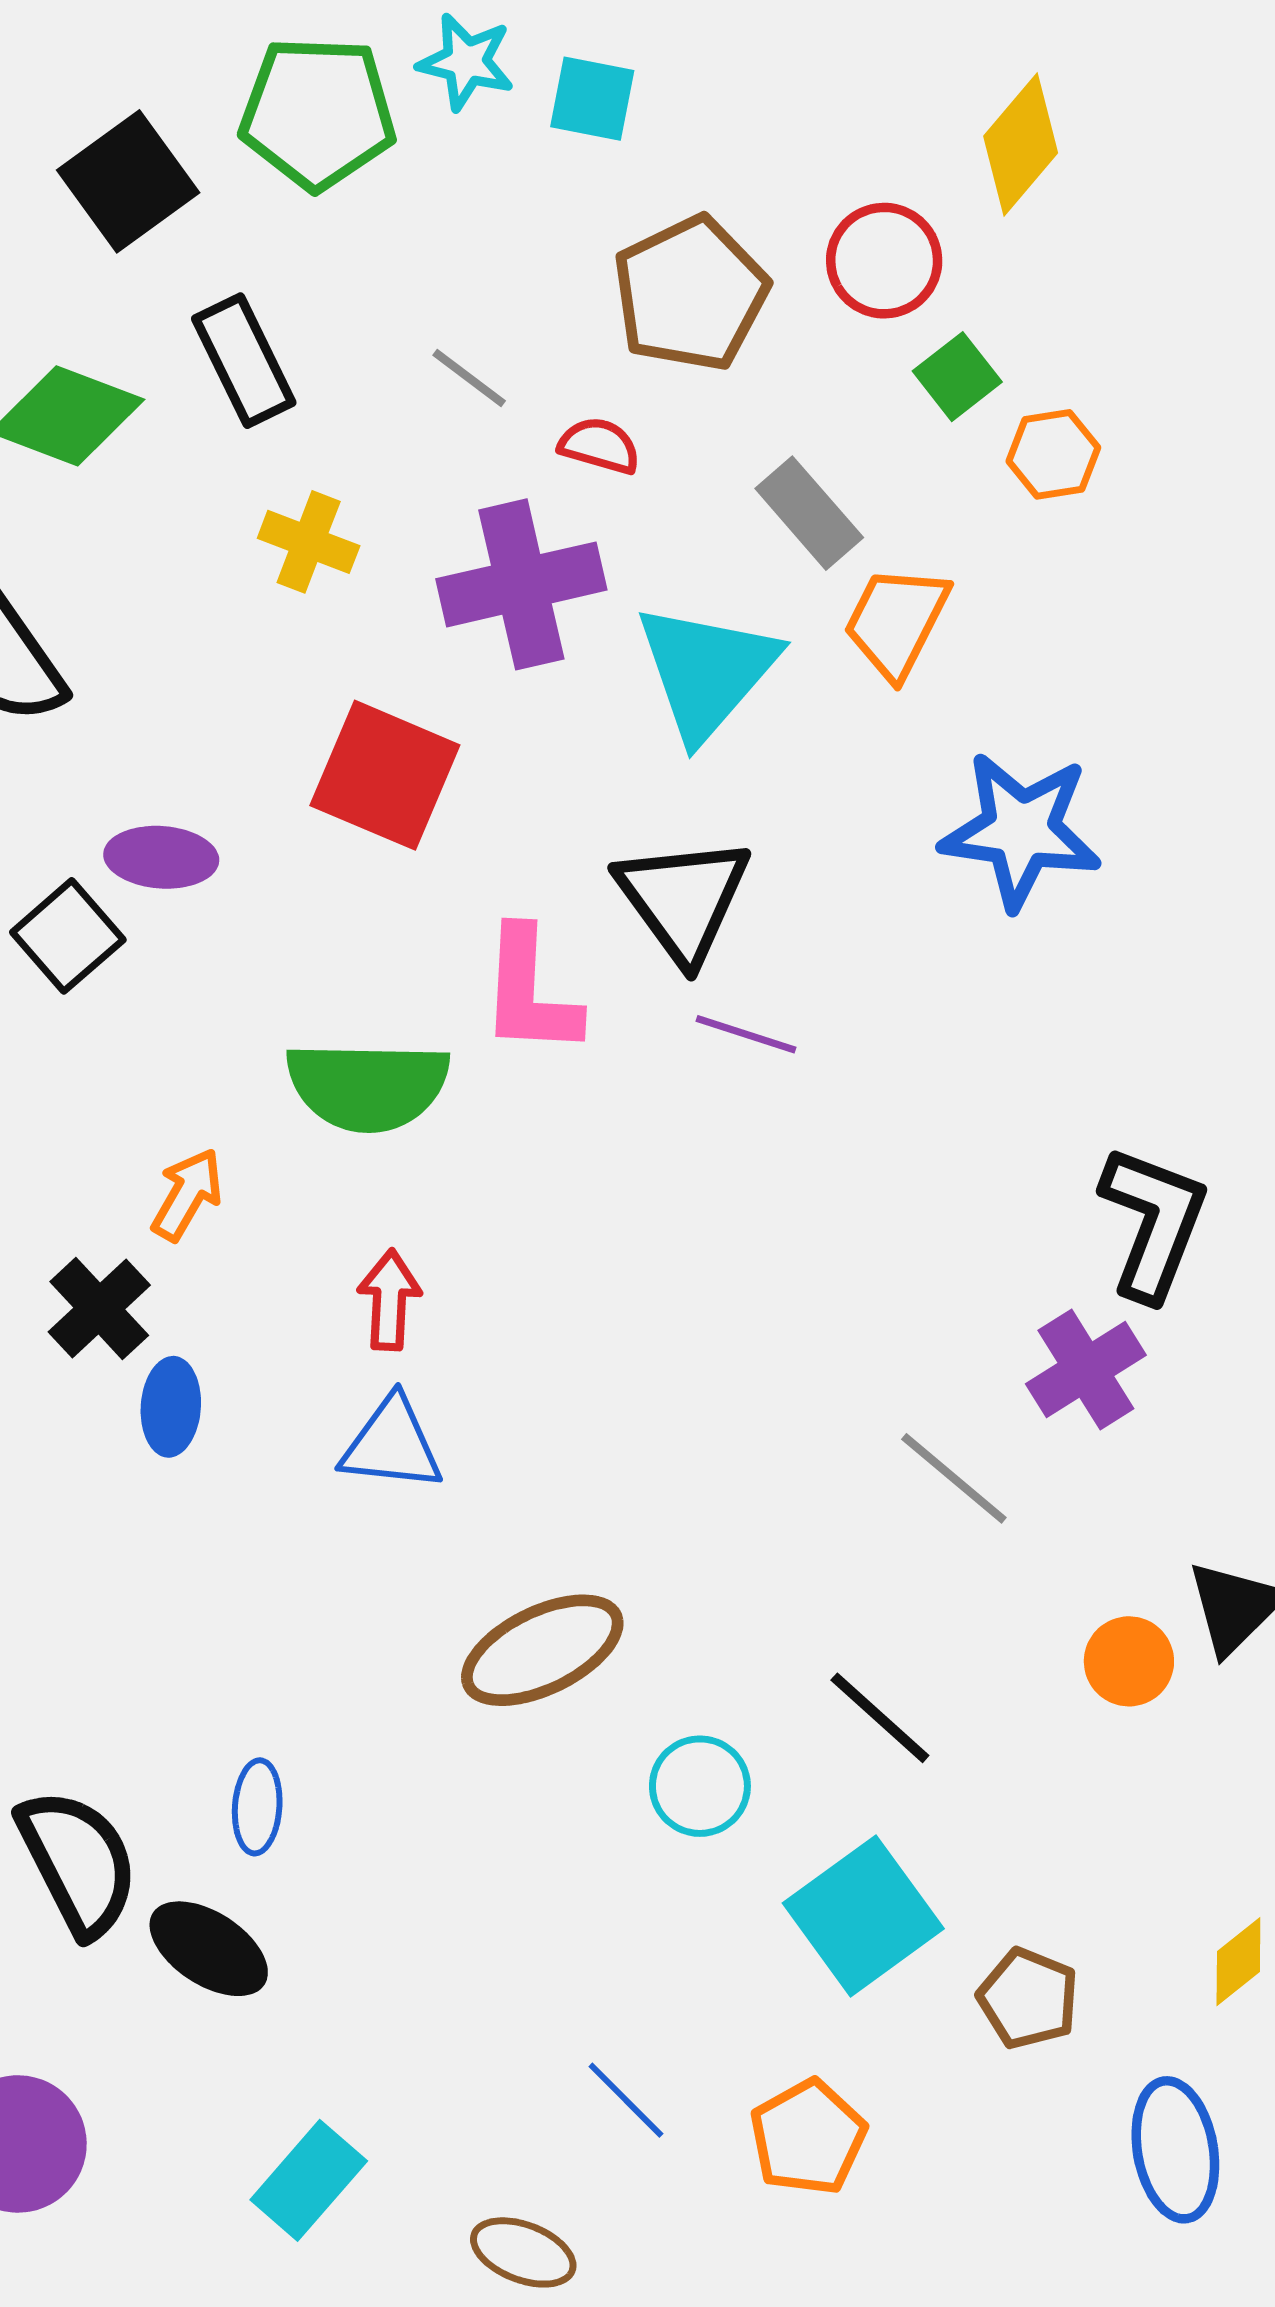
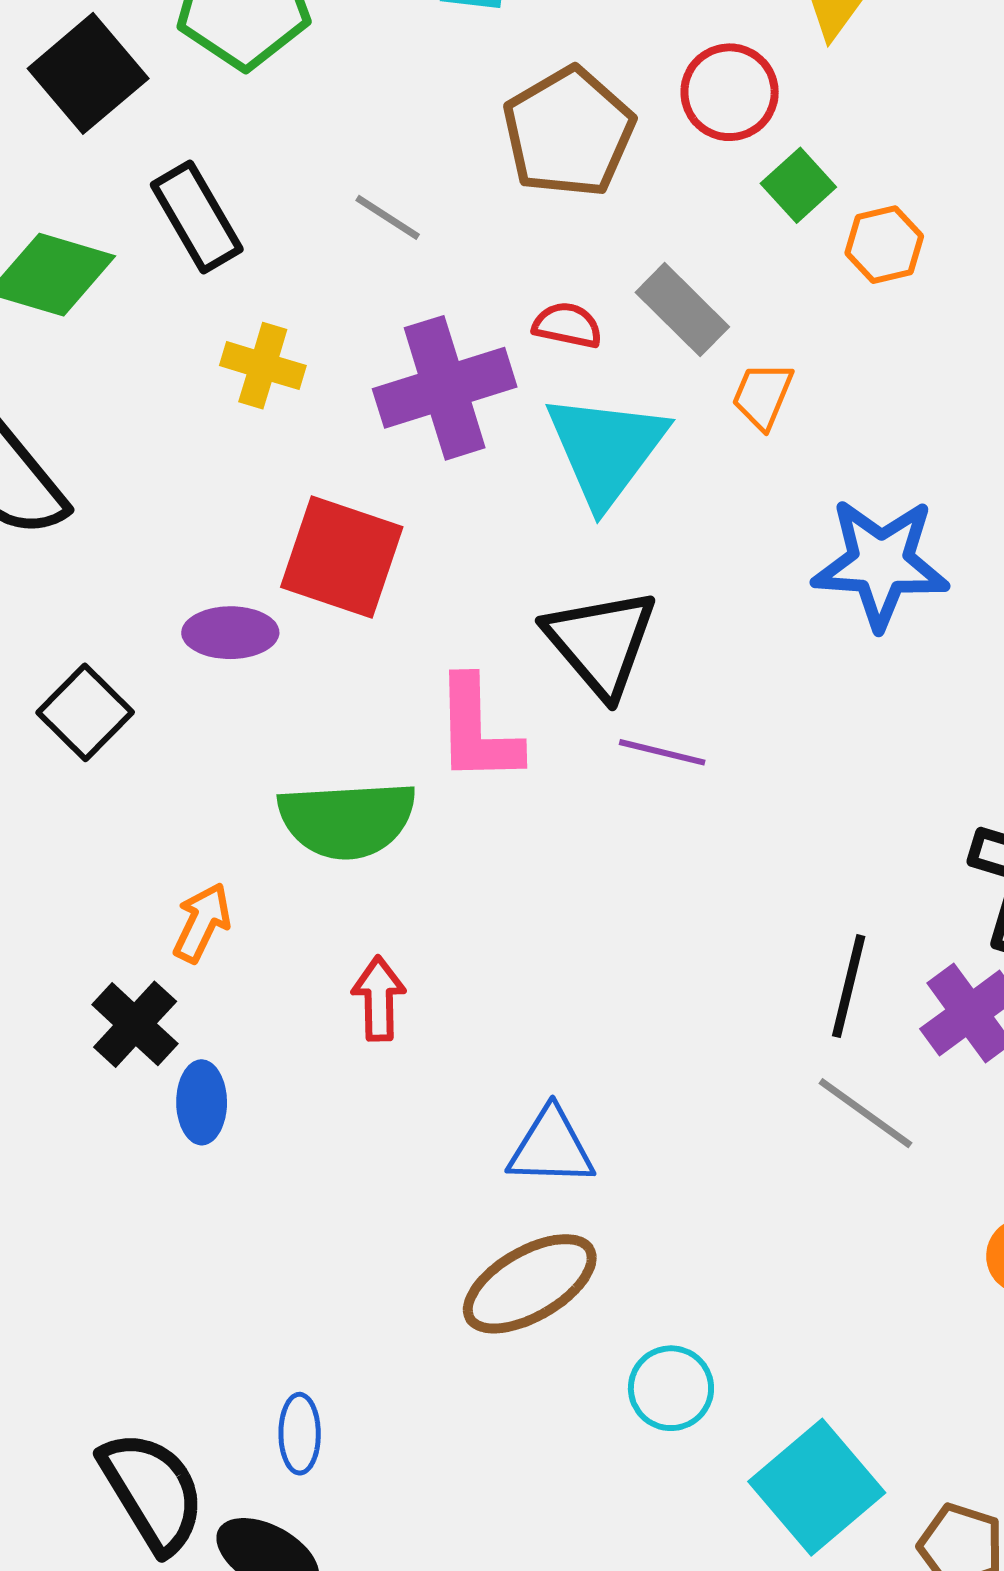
red semicircle: (599, 446) -> (567, 325), moved
orange trapezoid: (896, 622) -> (763, 395), size x0.7
purple ellipse: (161, 857) -> (230, 633), moved
blue triangle: (392, 1444) -> (551, 1147), moved
black line: (880, 1718) -> (849, 986), moved, turned 66

